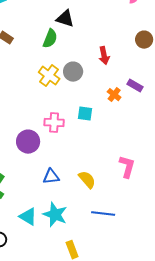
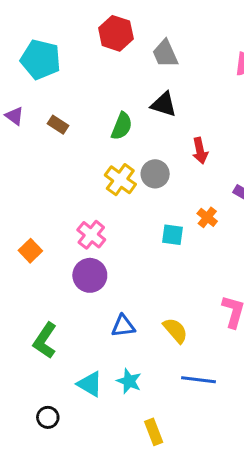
black triangle: (65, 19) -> (164, 104), moved
orange cross: (114, 95) -> (207, 217), moved
pink cross: (54, 123) -> (91, 235), moved, turned 36
cyan star: (55, 215) -> (129, 381), size x0.7

